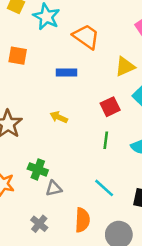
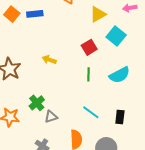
orange square: (18, 56) -> (12, 14), turned 35
blue rectangle: (67, 73) -> (35, 14), moved
green cross: (38, 169) -> (37, 103), turned 35

